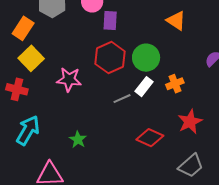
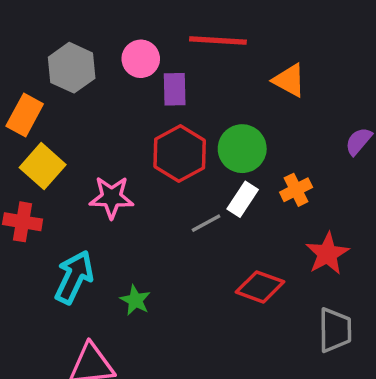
cyan arrow: (28, 130) -> (74, 277), moved
gray trapezoid: (191, 166) -> (335, 330), turned -44

